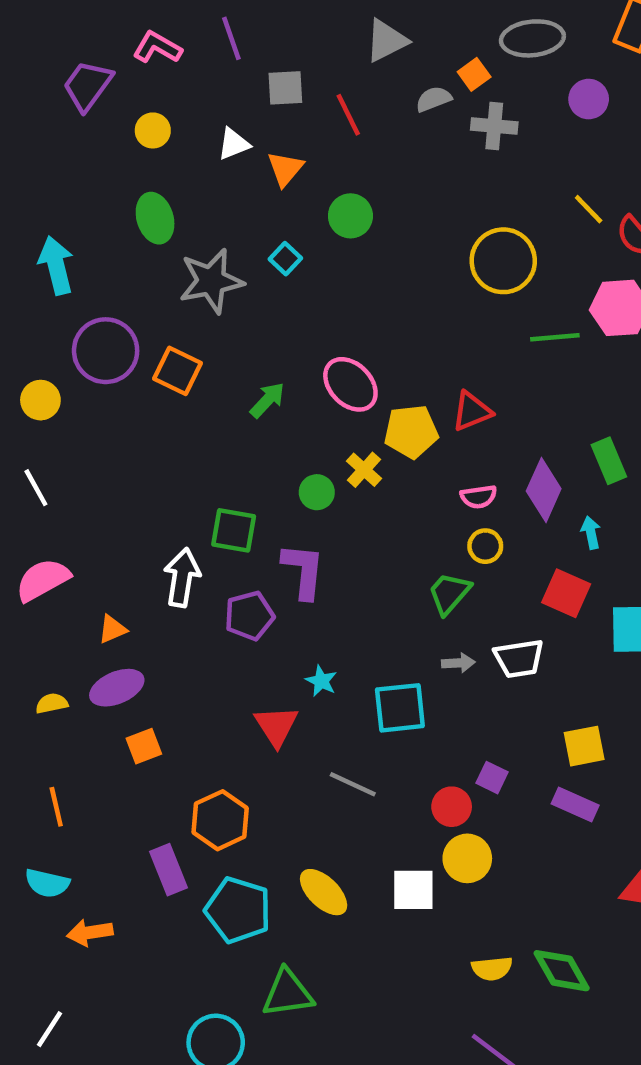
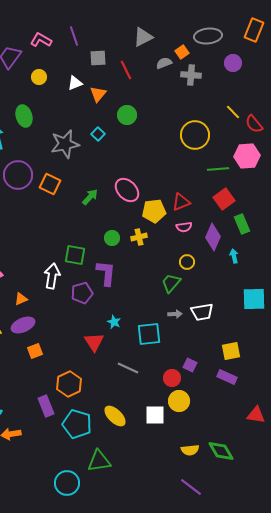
green ellipse: (155, 218) -> (24, 116), moved
yellow cross: (364, 470) -> (139, 237), moved, turned 35
pink semicircle: (479, 497) -> (184, 227), moved
red square: (566, 593) -> (224, 199), moved, turned 30

